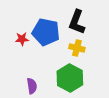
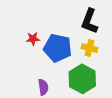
blue pentagon: (46, 32) -> (58, 48), moved

